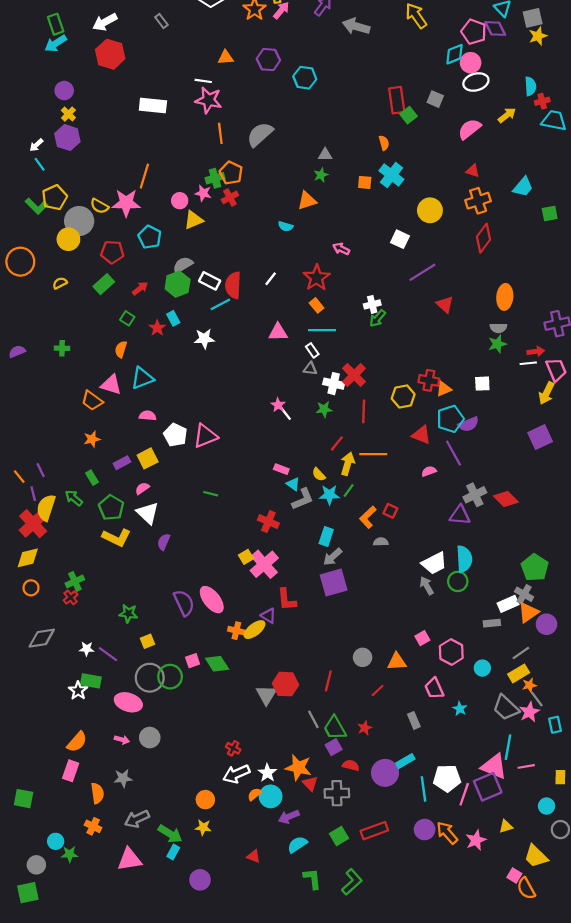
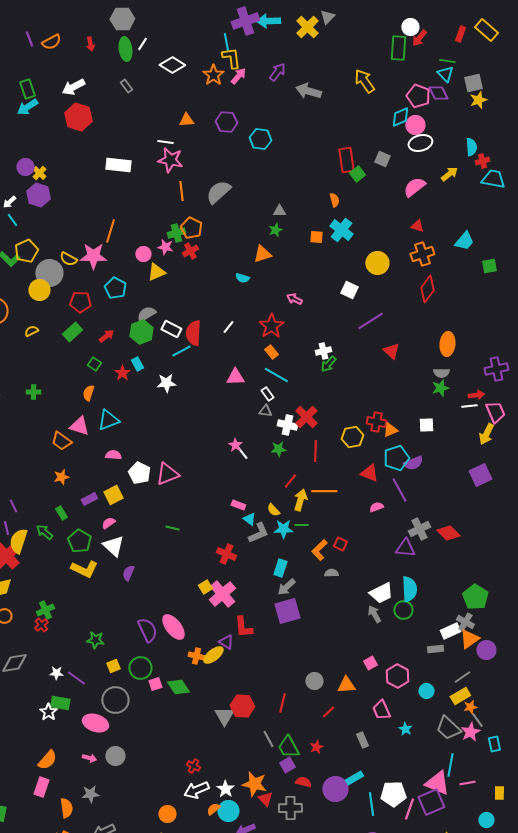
purple circle: (64, 91) -> (25, 167), moved
cyan line: (322, 330) -> (276, 375), turned 30
green line: (349, 491) -> (301, 525), turned 56
green circle: (170, 677) -> (140, 668), moved

